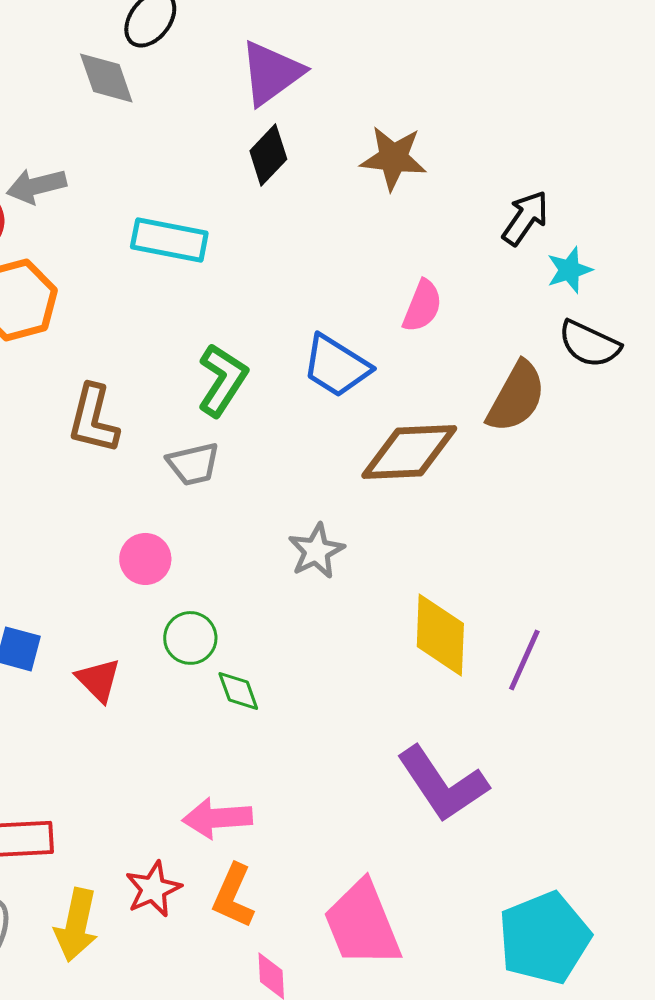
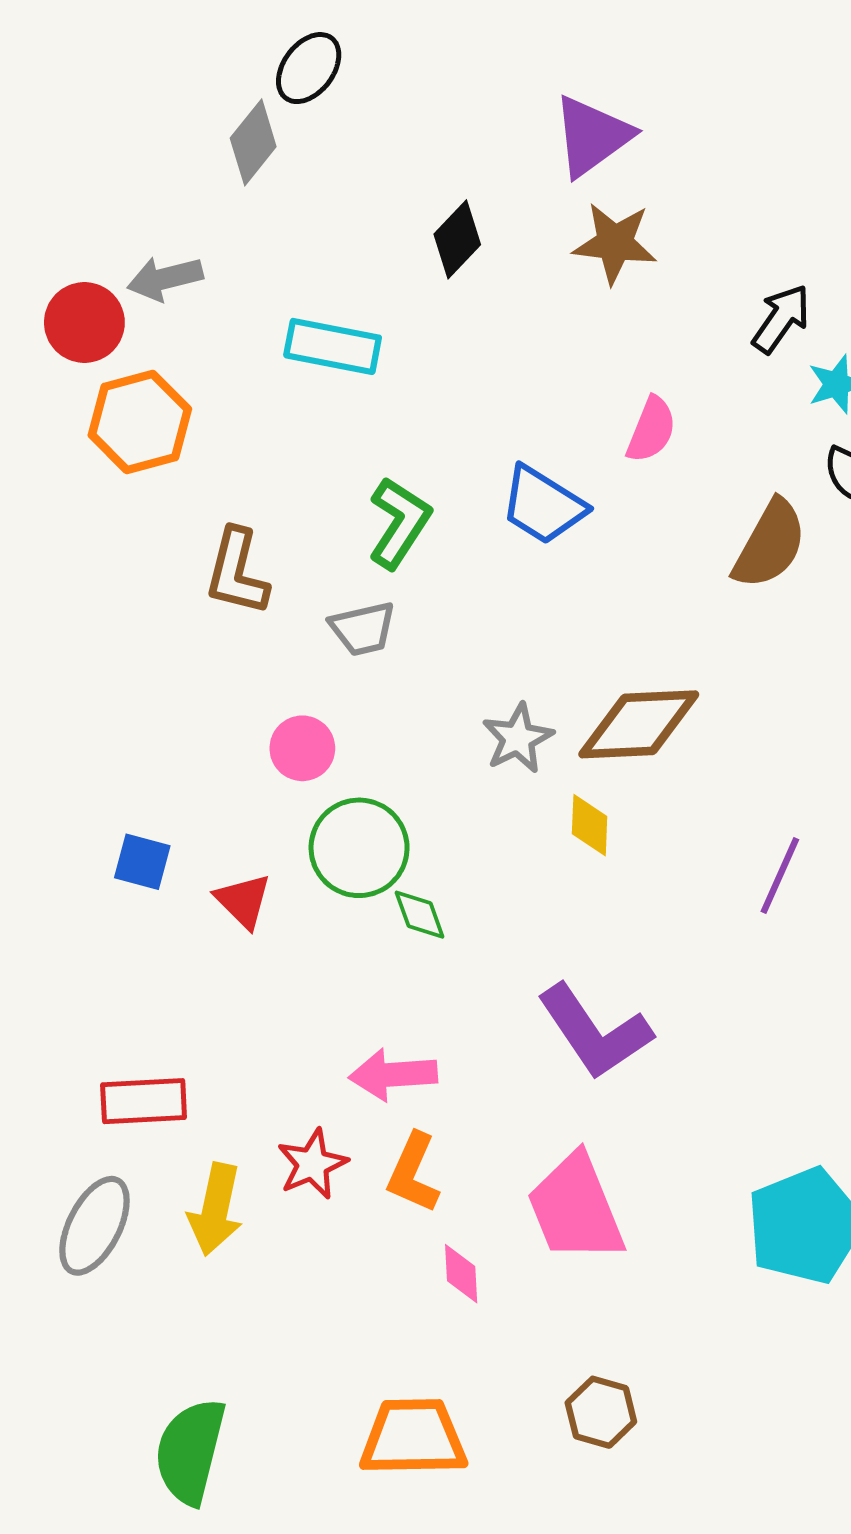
purple triangle: (271, 73) -> (592, 136), moved
gray diamond: (106, 78) -> (253, 142), turned 58
brown diamond: (409, 452) -> (639, 724), moved
yellow diamond: (440, 635) -> (590, 825), moved, size x0.6
green circle: (190, 638) -> (359, 848), size x1.5
purple L-shape: (442, 784) -> (595, 1032), moved

